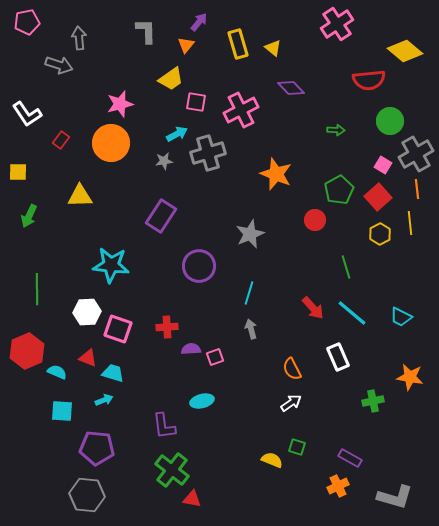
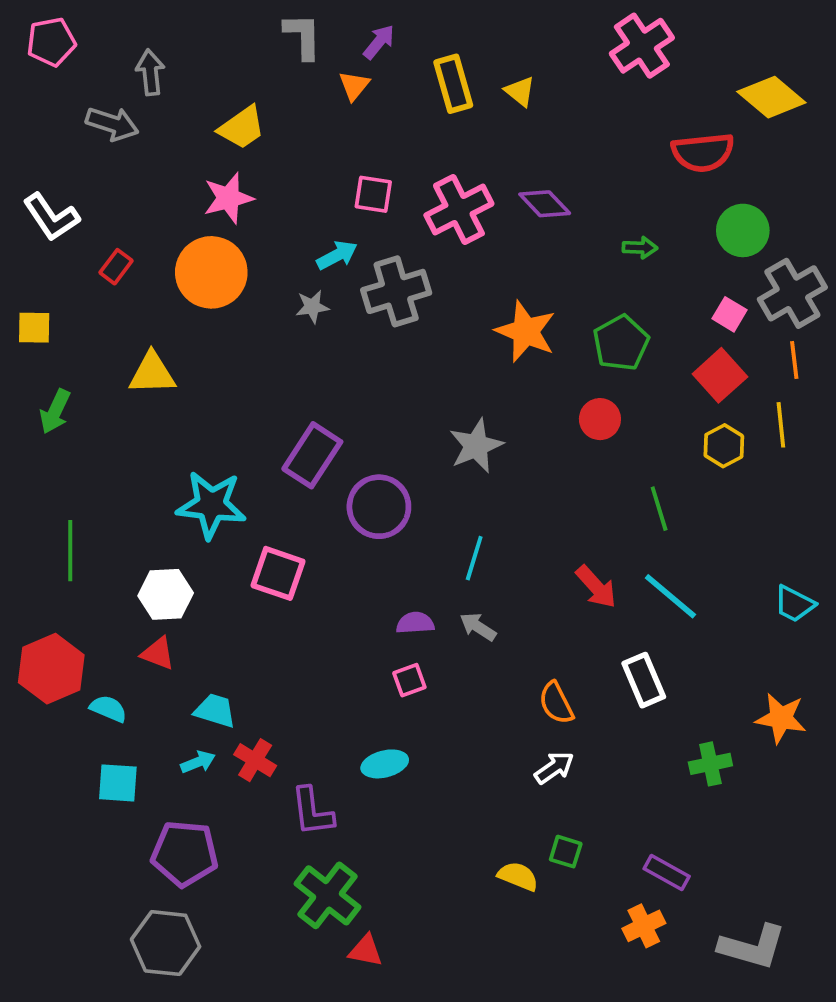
gray L-shape: (146, 31) -> (303, 36), moved
yellow trapezoid: (171, 79) -> (242, 128), moved
purple diamond: (291, 88) -> (545, 204), moved
green pentagon: (339, 190) -> (621, 343), moved
purple rectangle: (161, 216) -> (312, 455), moved
cyan trapezoid: (401, 317) -> (794, 604), moved
red cross: (167, 327) -> (255, 760), moved, turned 35
pink square: (118, 329) -> (278, 573), moved
gray arrow: (251, 329) -> (478, 627), turned -42
purple semicircle: (191, 349) -> (415, 623), moved
red triangle: (88, 358) -> (158, 653), moved

